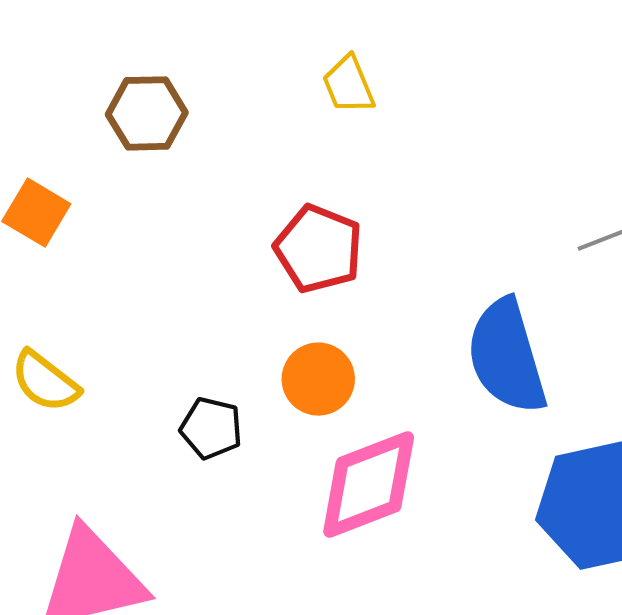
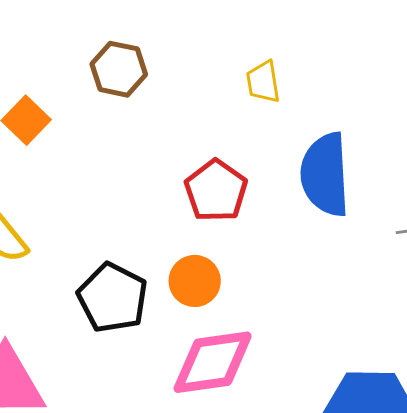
blue semicircle: (507, 356) -> (325, 175), moved
black pentagon: (211, 428) -> (113, 298), size x1.6

